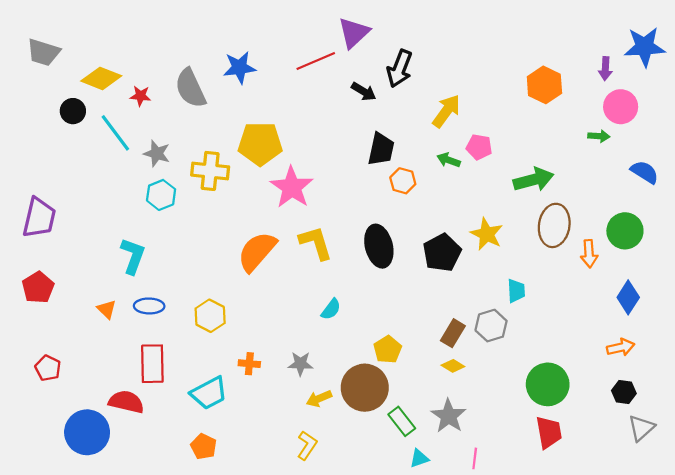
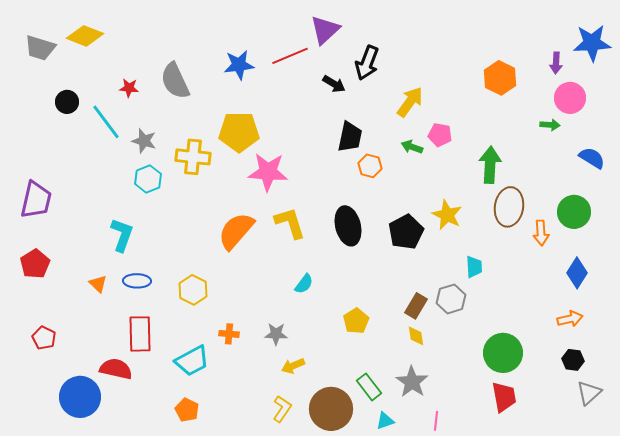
blue star: (239, 68) -> (239, 65), moved
yellow diamond: (101, 78) -> (85, 36), moved
green arrow: (534, 180) -> (490, 165), turned -72
pink star: (292, 187) -> (268, 172), turned -30
yellow diamond: (453, 366) -> (416, 336), turned 50
brown circle: (365, 388) -> (331, 409), moved

